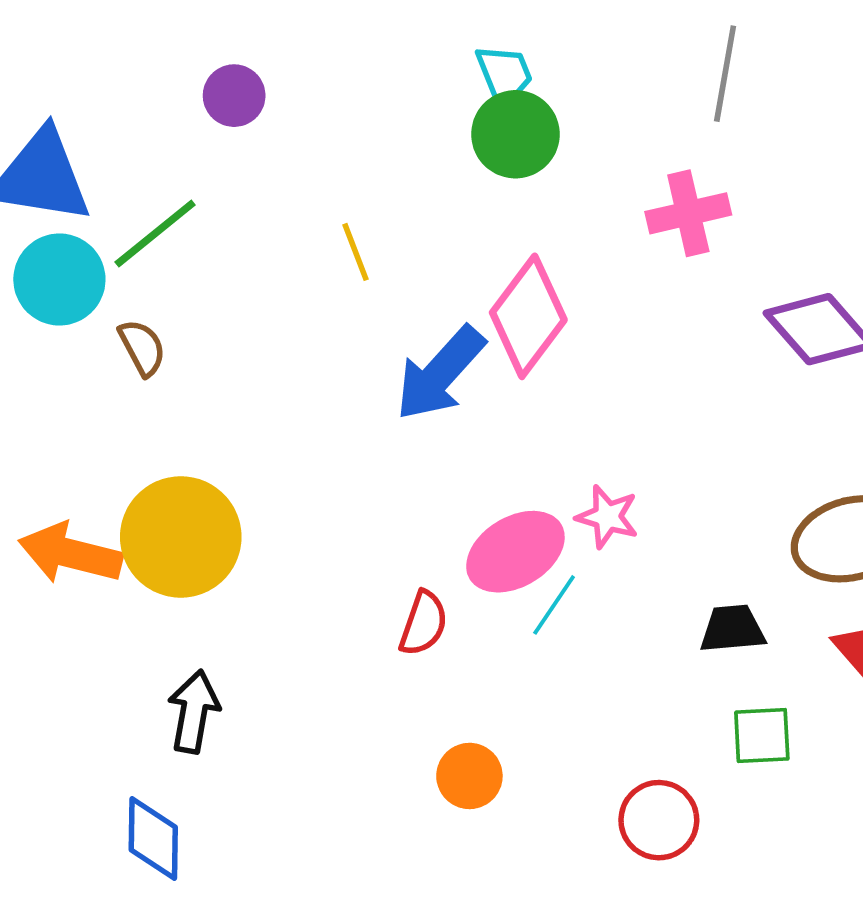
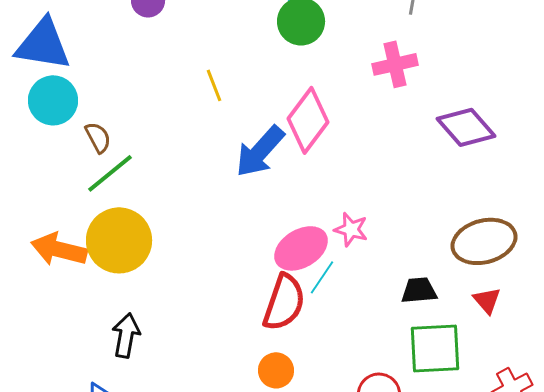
green line: (155, 234) -> (110, 173), moved
red semicircle: (424, 623) -> (284, 302), moved, size x1.6
green square: (762, 736) -> (435, 348), size x1.6

